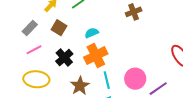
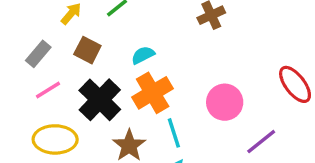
black cross: (64, 58) -> (100, 100), size x1.4
pink circle: (135, 79) -> (225, 102), moved

